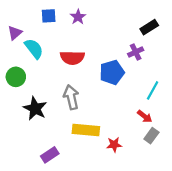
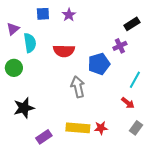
cyan semicircle: (34, 49) -> (30, 43), turned 30
gray arrow: (71, 97) -> (78, 87), moved
black star: (35, 108) -> (24, 108), moved, turned 30
yellow rectangle: (86, 130) -> (78, 128), moved
gray rectangle: (151, 136) -> (136, 128), moved

